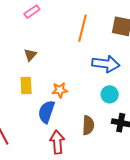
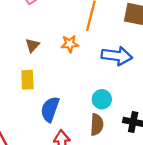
orange star: (60, 90) -> (70, 44), moved
cyan circle: (110, 94) -> (102, 99), moved

